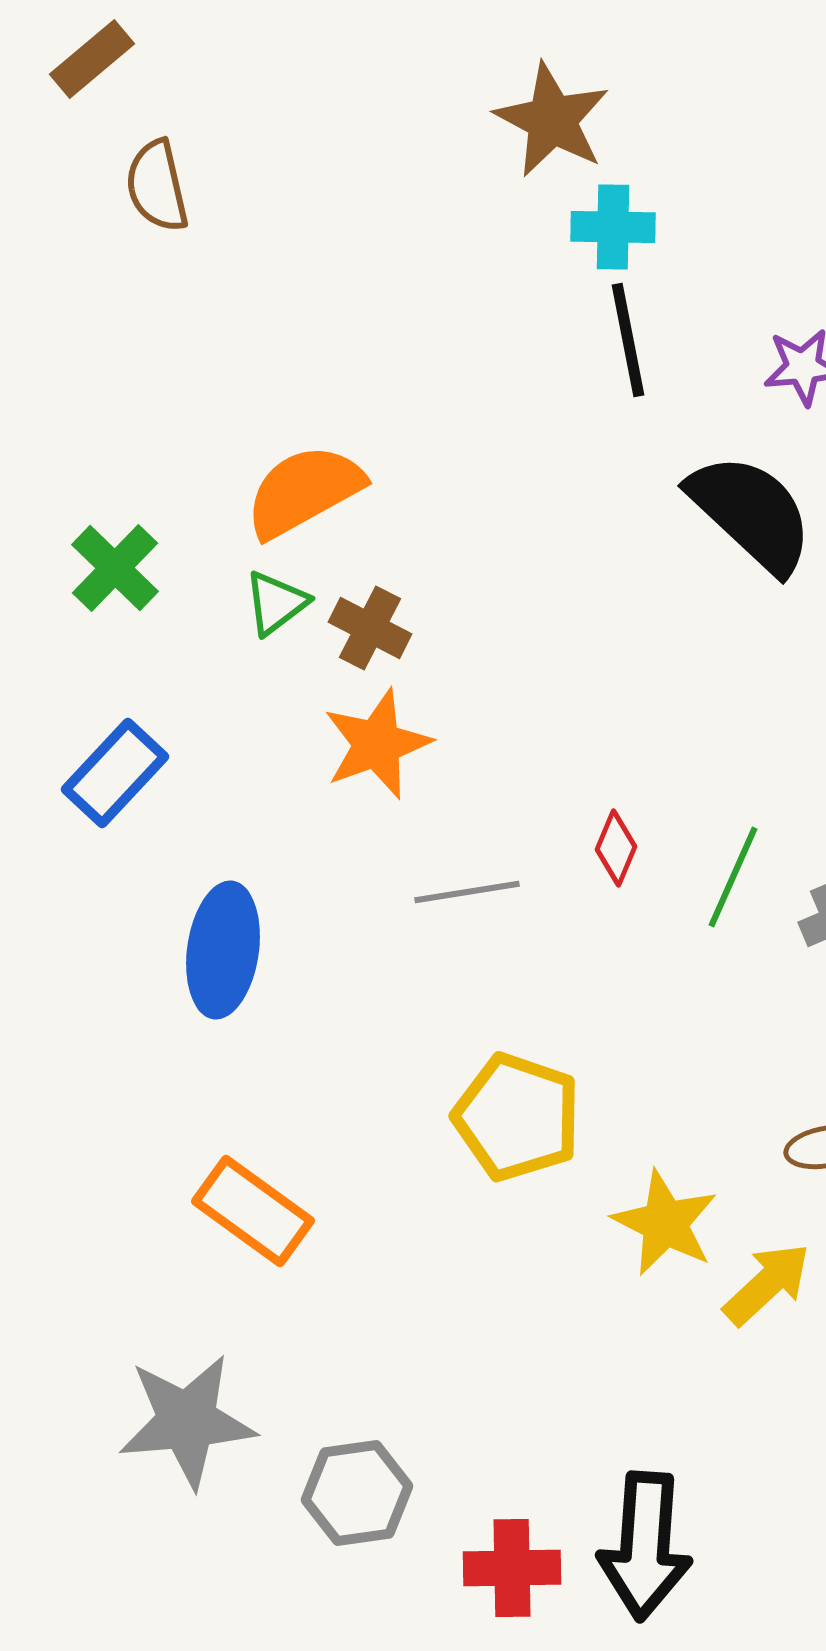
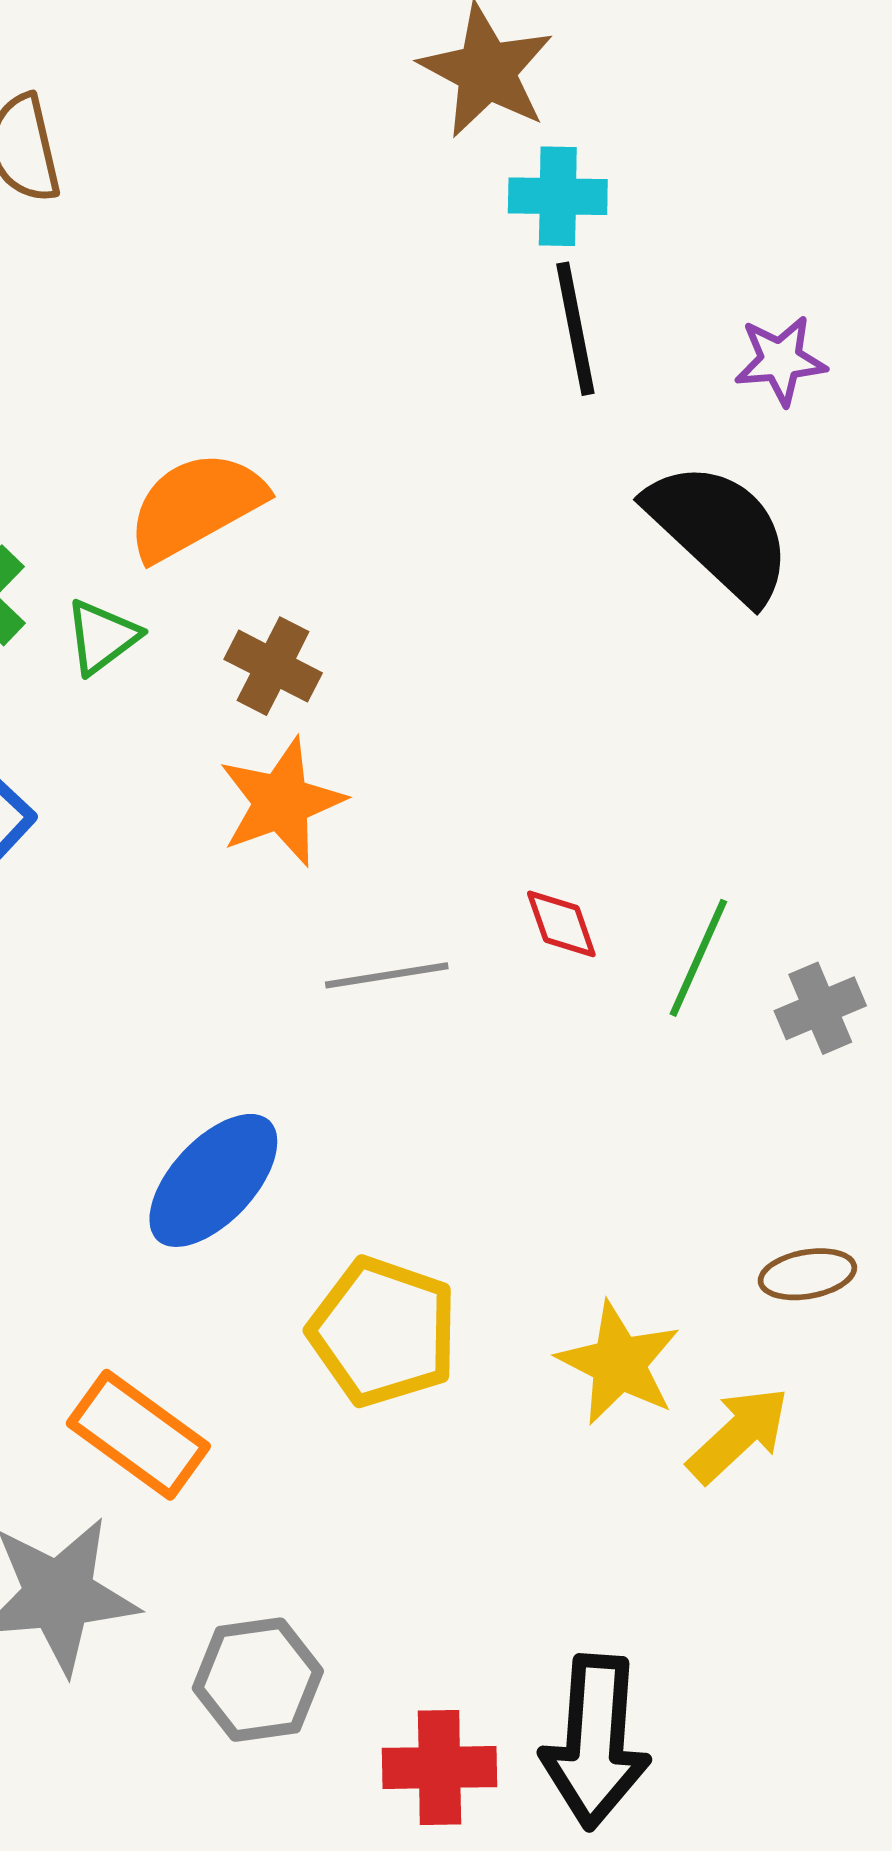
green triangle: (276, 603) -> (102, 637), moved
red diamond: (616, 848) -> (561, 924), turned -42
blue ellipse: (223, 950) -> (213, 1180), moved, turned 35
yellow pentagon: (517, 1117) -> (383, 1332), moved
orange rectangle: (253, 1211) -> (138, 1435), moved

